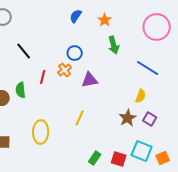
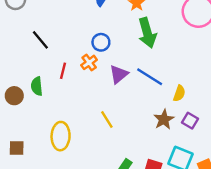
green arrow: (114, 45) -> (147, 33), size x1.4
blue line: (148, 68) -> (150, 77), moved
purple triangle: (90, 80) -> (119, 74), turned -30
yellow line: (80, 118) -> (107, 119), turned -56

